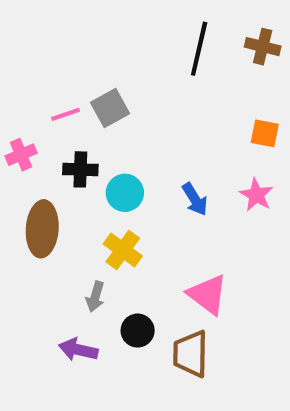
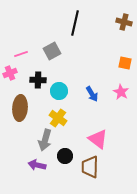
black line: (199, 49) -> (75, 23), moved
pink line: (66, 114) -> (21, 54), moved
gray arrow: (95, 297) -> (45, 140), size x1.5

